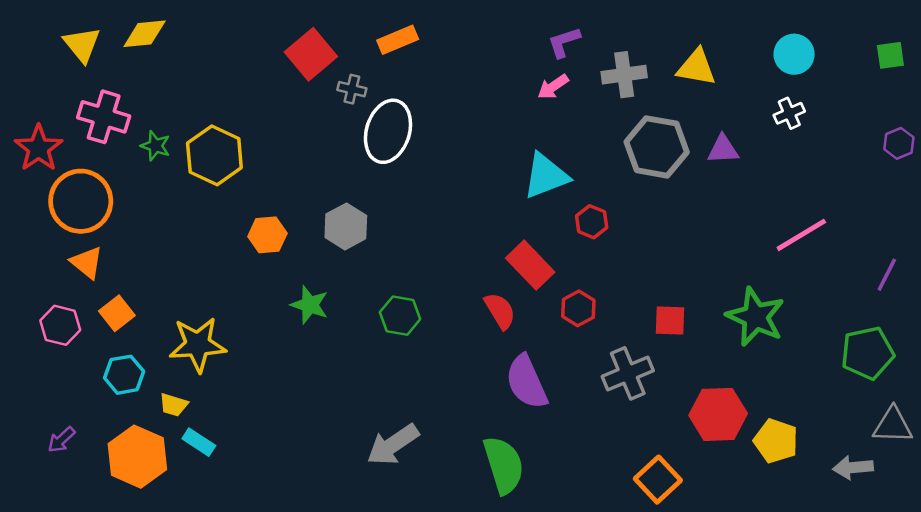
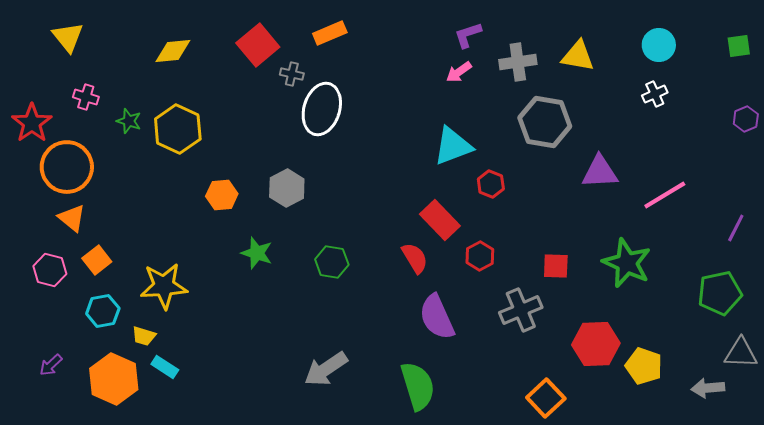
yellow diamond: (145, 34) -> (173, 51), moved
pink cross: (104, 117) -> (86, 97), size x0.6
purple triangle: (723, 149) -> (600, 172), moved, size x1.4

